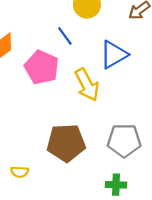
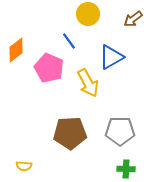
yellow semicircle: (20, 172) -> (24, 166), moved
green cross: (116, 185) -> (126, 169), moved

